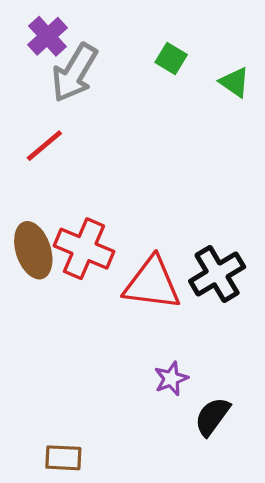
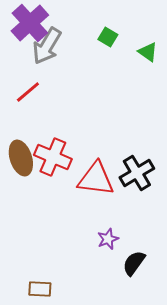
purple cross: (48, 36) -> (30, 23), size x1.5

